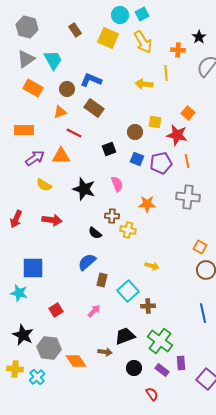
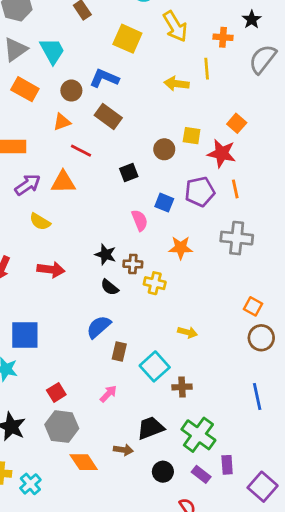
yellow square: (108, 38) -> (127, 39), moved
blue square: (137, 159) -> (164, 203), moved
black star: (84, 189) -> (106, 254), moved, size x0.7
gray hexagon: (49, 348) -> (62, 427), moved

